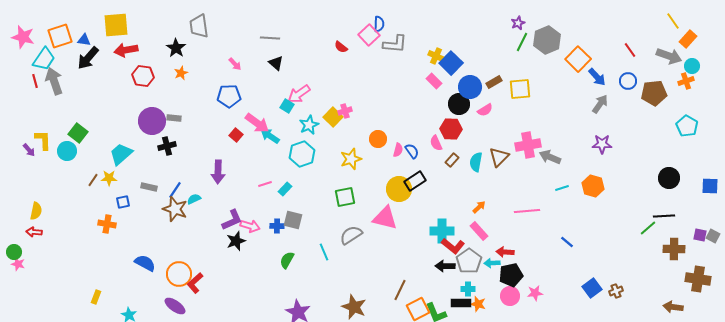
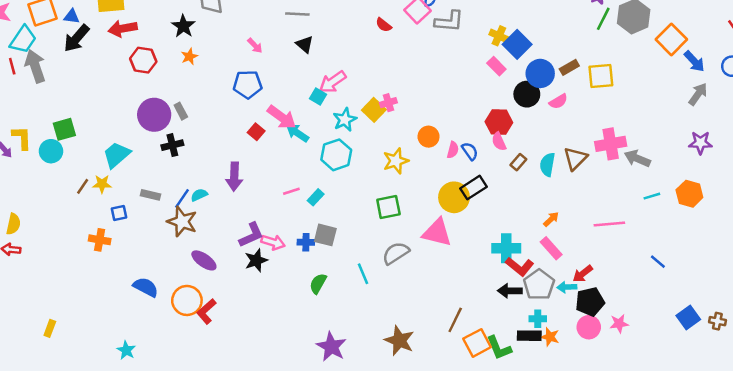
gray rectangle: (174, 118) -> (181, 111), turned 56
red hexagon: (451, 129) -> (499, 122), moved
green square: (78, 133) -> (64, 129), turned 36
cyan semicircle: (194, 199) -> (199, 195), moved
red arrow: (505, 252) -> (583, 274), turned -42
brown cross: (616, 291) -> (717, 321), turned 32
yellow rectangle: (96, 297) -> (50, 328), moved
purple ellipse: (175, 306) -> (204, 260), moved

